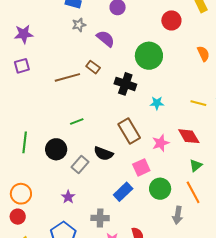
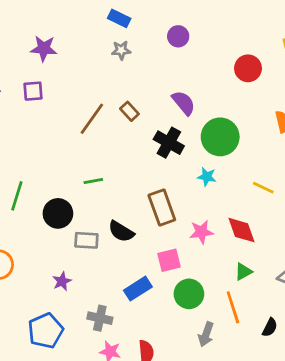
purple semicircle: (106, 39) -> (184, 103), moved
green circle: (149, 56) -> (220, 137), moved
brown line: (67, 77) -> (92, 119), turned -50
gray rectangle: (80, 165) -> (86, 240), turned 42

